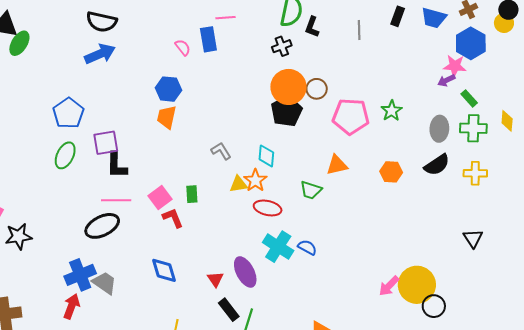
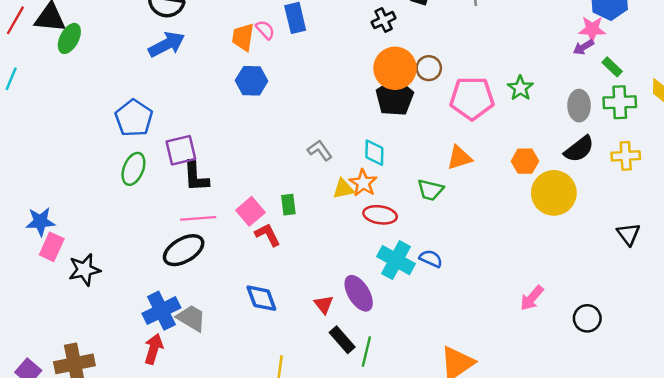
orange trapezoid: (167, 117) -> (243, 37), moved
yellow circle: (417, 285) -> (554, 193), moved

